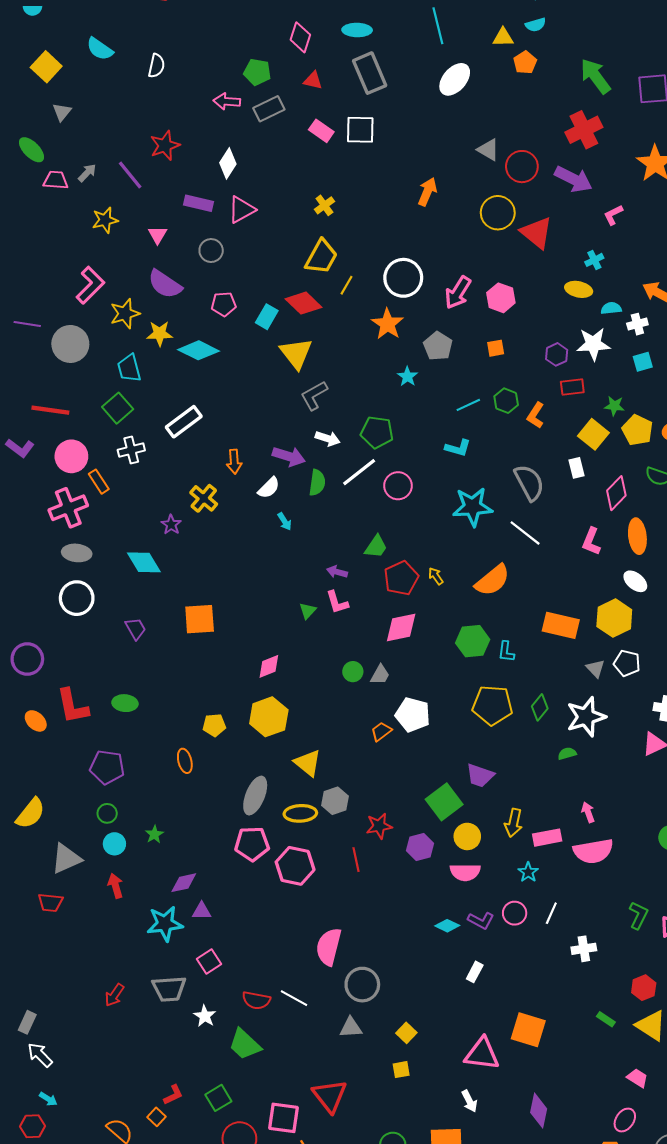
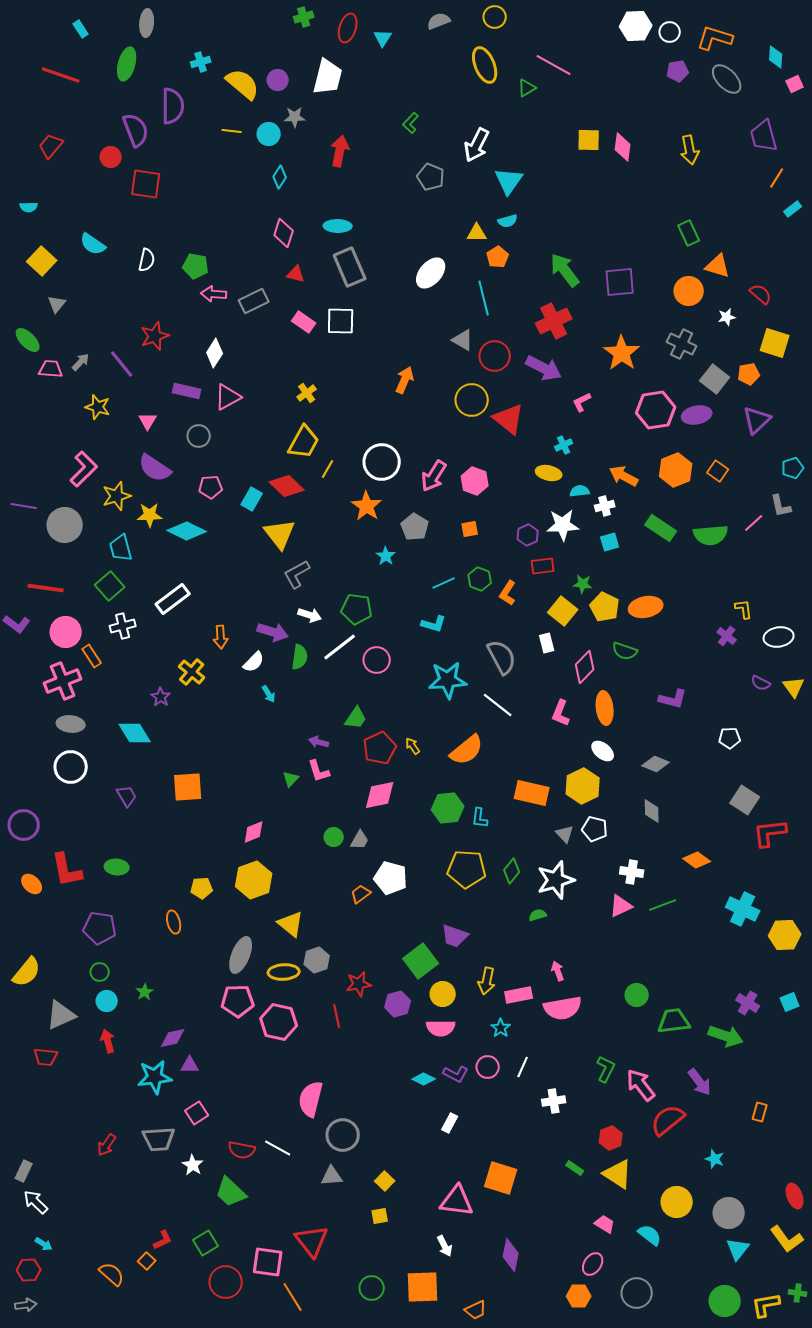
cyan line: (438, 26) -> (484, 298), moved
green pentagon: (257, 72) -> (196, 266), moved
yellow star: (105, 220) -> (98, 407), turned 30

